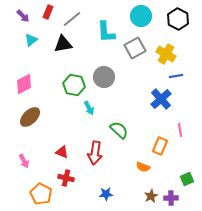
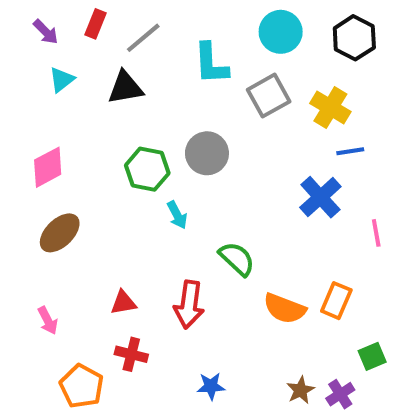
pink line: (180, 130) -> (376, 233), moved
orange rectangle: (160, 146) -> (336, 301), moved
red triangle: (62, 152) -> (123, 303), turned -32
orange semicircle: (143, 167) -> (285, 309), moved, size x1.5
purple cross: (171, 198) -> (340, 394), turned -32

